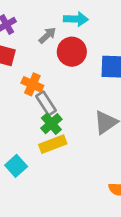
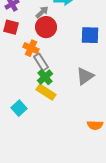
red circle: (72, 52) -> (46, 27), moved
yellow rectangle: (53, 144) -> (46, 92), turned 54

